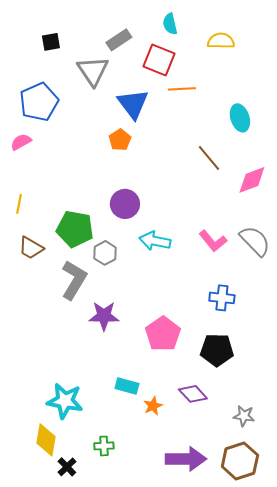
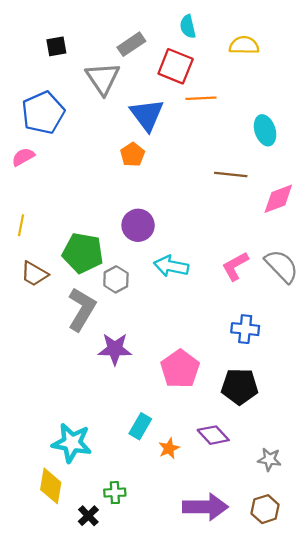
brown line: (209, 158) -> (231, 174), turned -44
pink L-shape: (213, 241) -> (235, 266), turned 100
cyan rectangle: (127, 386) -> (140, 426), turned -75
brown hexagon: (240, 461) -> (265, 509), size x0.7
black cross: (67, 467) -> (88, 516), moved

